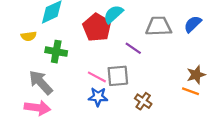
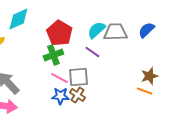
cyan semicircle: (113, 14) -> (96, 30), moved
green cross: (56, 52) -> (53, 55), moved, turned -30
brown cross: (143, 101) -> (77, 95), moved

